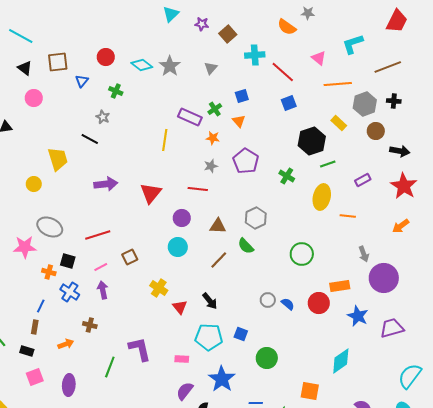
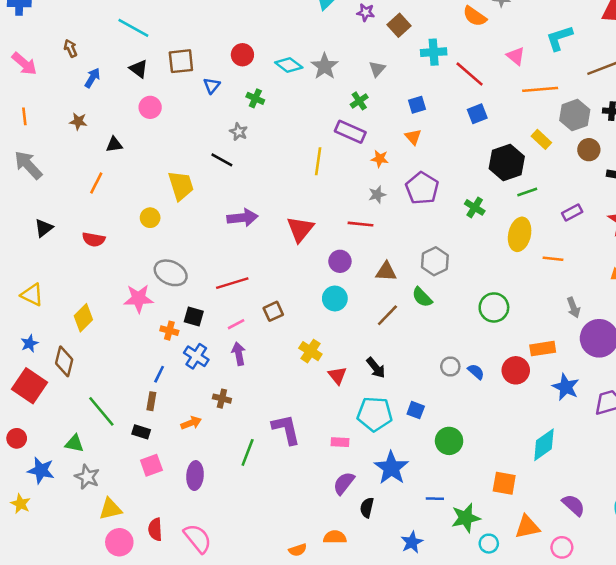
green cross: (215, 109) -> (359, 101), moved

